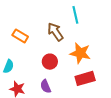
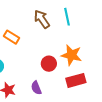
brown arrow: (55, 32) -> (42, 19), moved
red circle: (50, 62) -> (49, 64), moved

